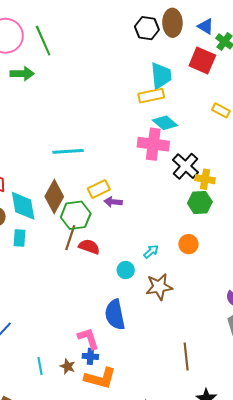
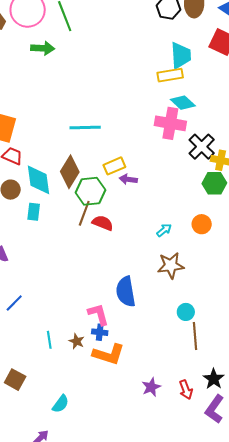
cyan circle: (126, 270) -> (186, 312), moved

